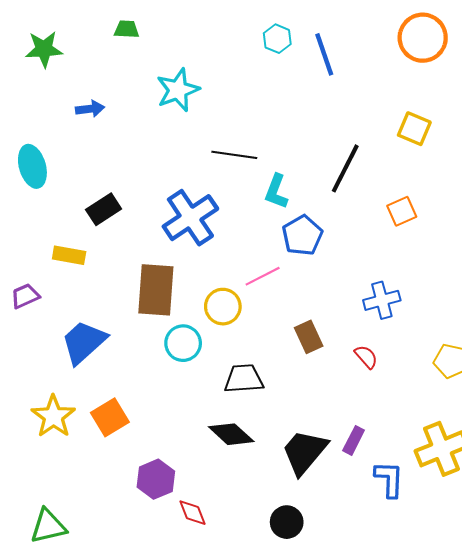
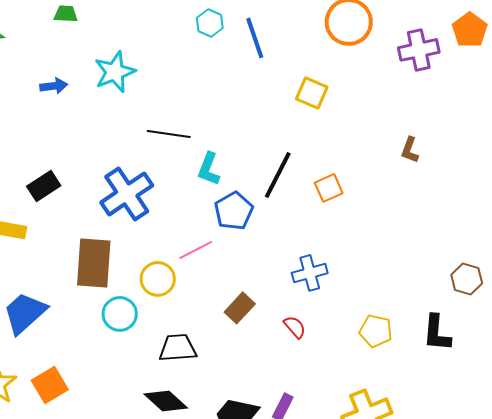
blue arrow: (90, 109) -> (54, 86), moved
yellow square: (414, 129) -> (312, 93), moved
black line: (345, 168) -> (278, 175), moved
brown rectangle: (309, 337) -> (240, 308), turned 68

